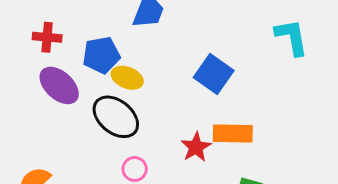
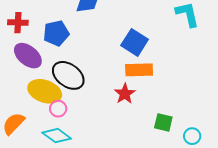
yellow ellipse: (127, 78) -> (45, 91), moved, size x1.5
orange rectangle: (233, 133) -> (139, 70), moved
pink circle: (135, 169) -> (58, 109), moved

